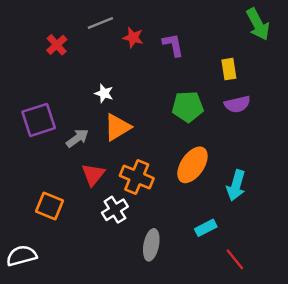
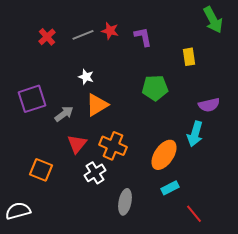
gray line: (100, 23) -> (83, 35), moved
purple semicircle: (237, 104) -> (209, 105), moved
orange ellipse: (192, 165) -> (164, 155), moved
cyan arrow: (236, 185) -> (195, 134), moved

